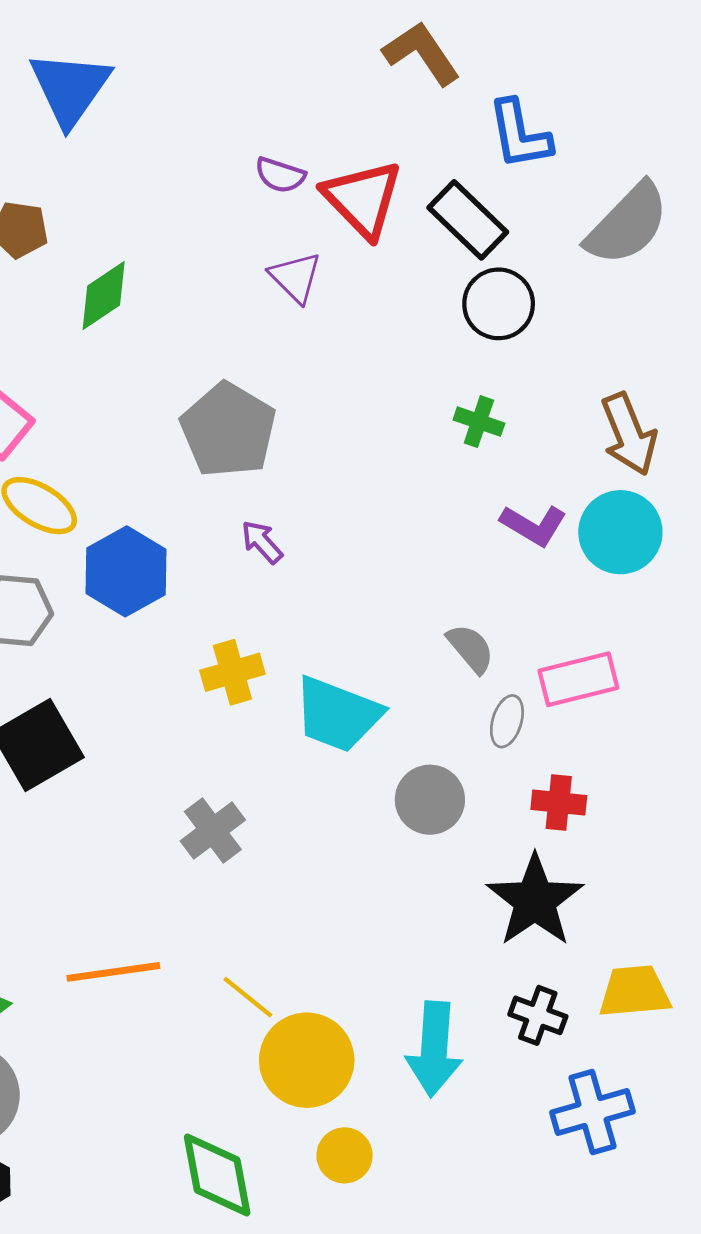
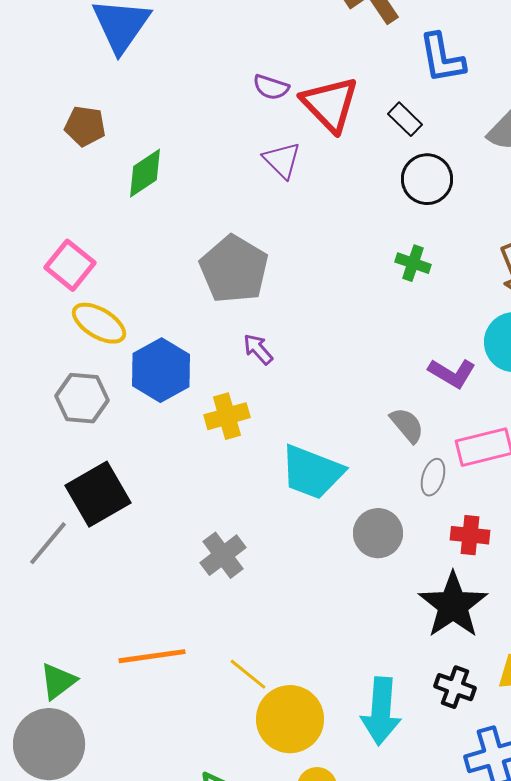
black rectangle: (468, 220) -> (405, 119), size x0.6
purple L-shape: (534, 525) -> (452, 373), moved
yellow cross: (232, 672) -> (227, 416), moved

